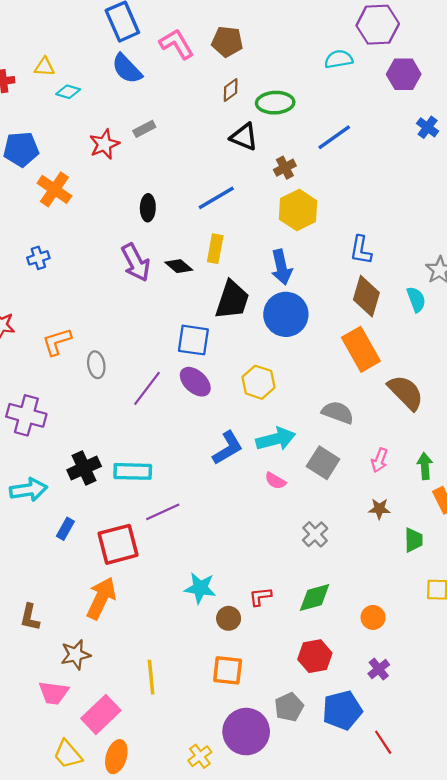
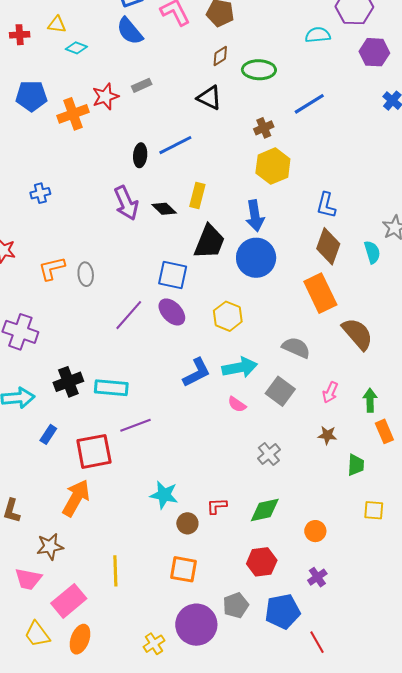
black triangle: (244, 137) -> (209, 98), moved
orange cross: (54, 189) -> (73, 114), moved, turned 32
blue line: (216, 198) -> (175, 145), moved
gray ellipse: (96, 365) -> (86, 274), moved

